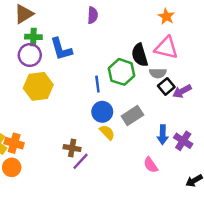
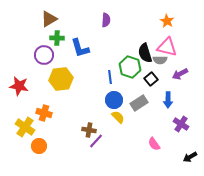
purple circle: (30, 55) -> (44, 55), moved
gray semicircle: (158, 73) -> (160, 60), moved
black square: (166, 86) -> (151, 79), moved
purple arrow: (182, 91) -> (180, 74), moved
blue arrow: (163, 135) -> (168, 100), moved
orange cross: (14, 143) -> (44, 113), moved

